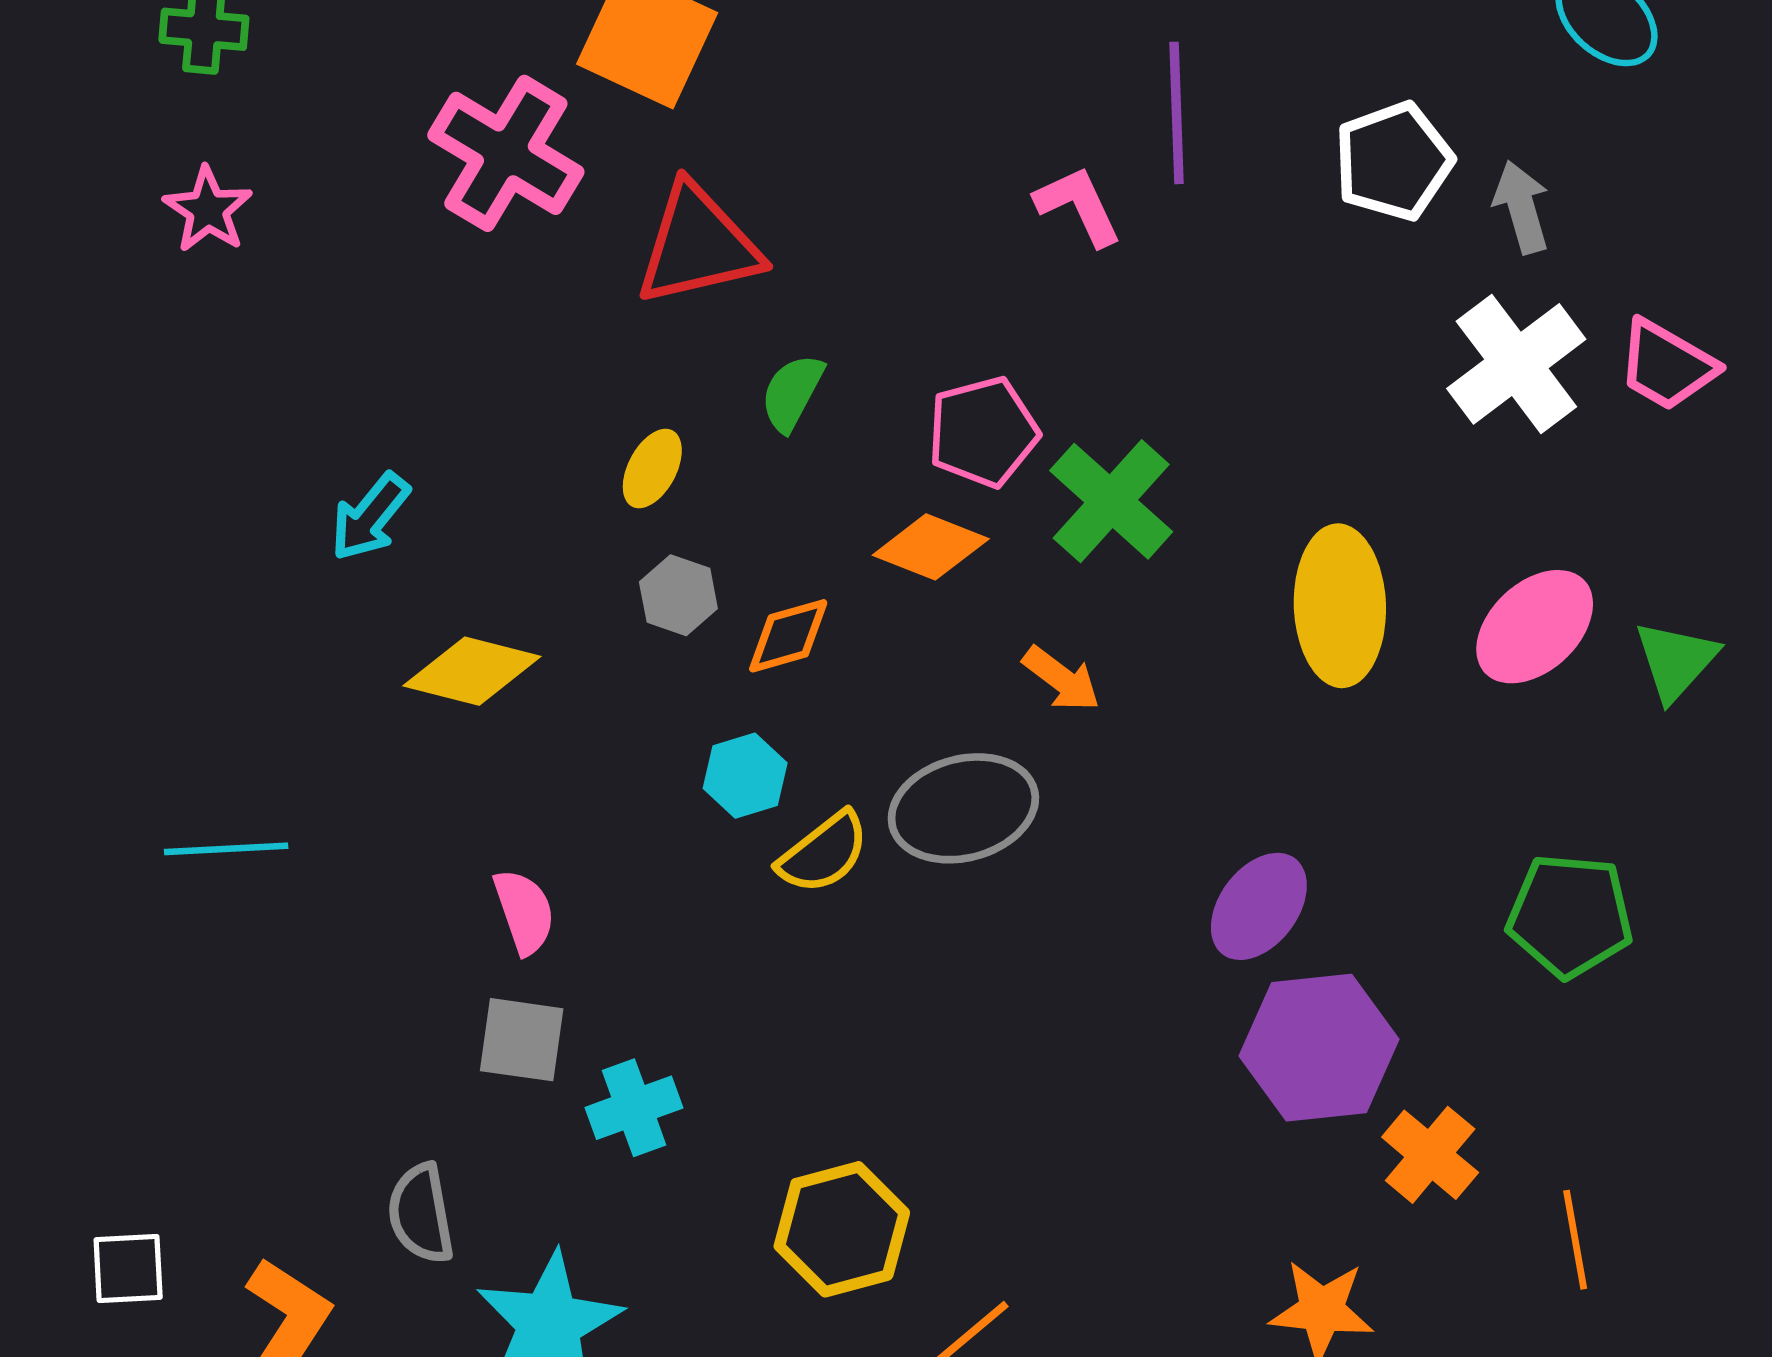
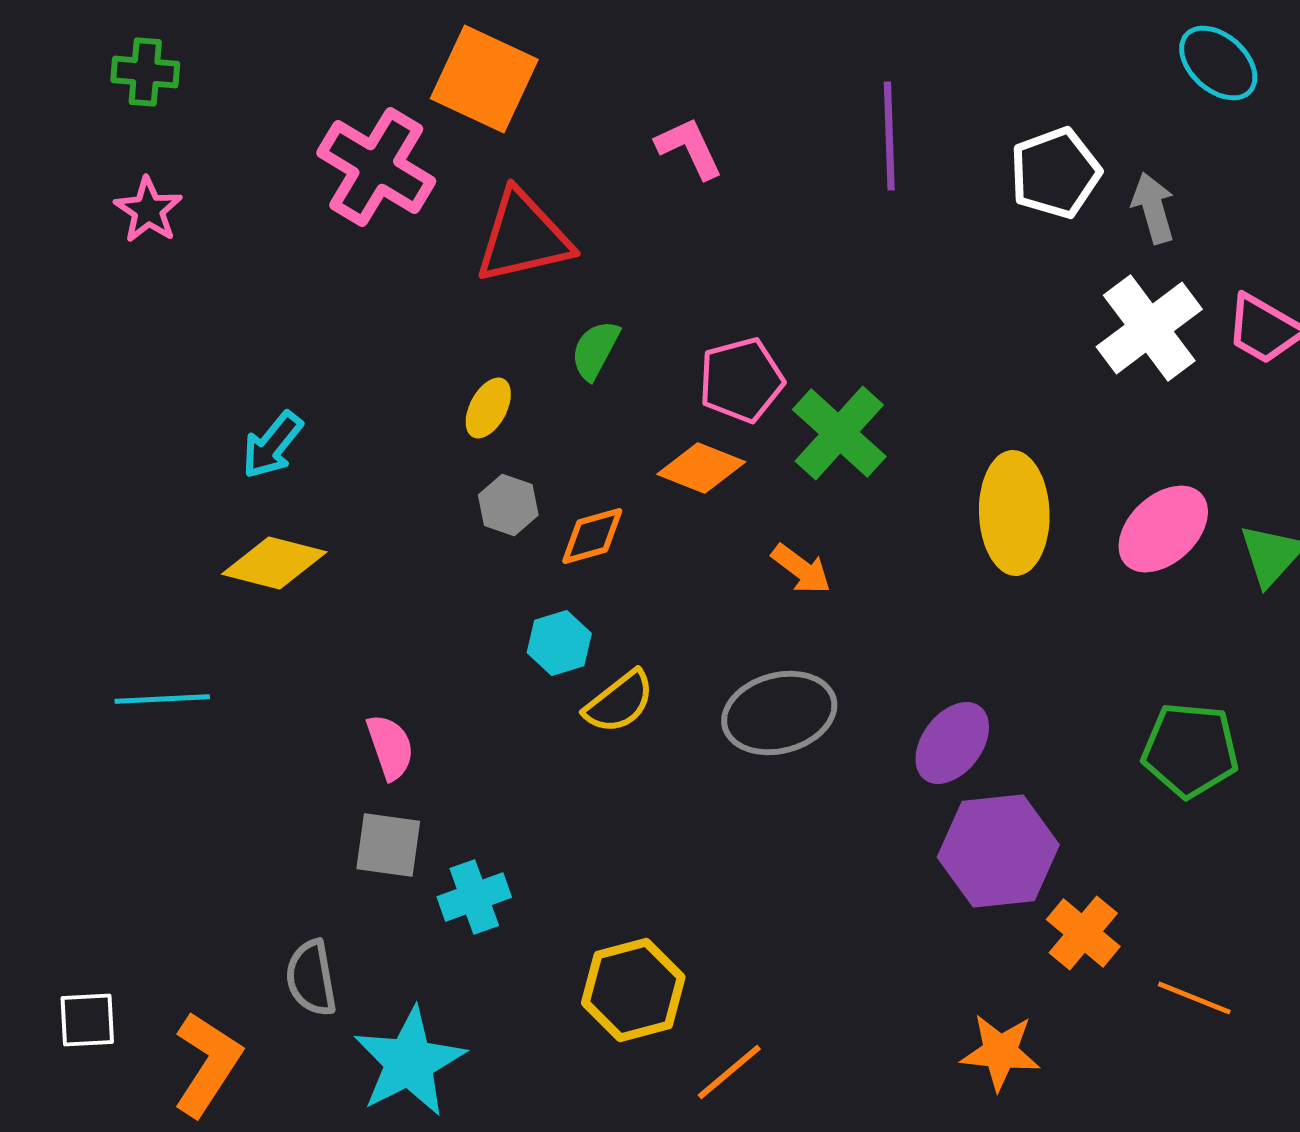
pink L-shape: (1078, 206) -> (689, 148), moved
yellow diamond: (472, 671) -> (274, 563), moved
gray ellipse: (963, 808) -> (779, 713), moved
orange line: (1575, 1240) -> (1194, 998), turned -58

